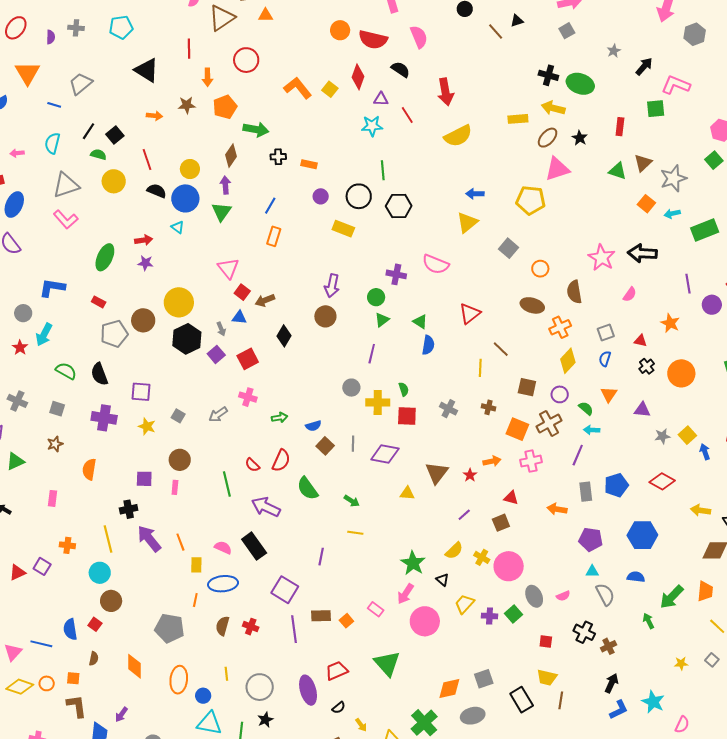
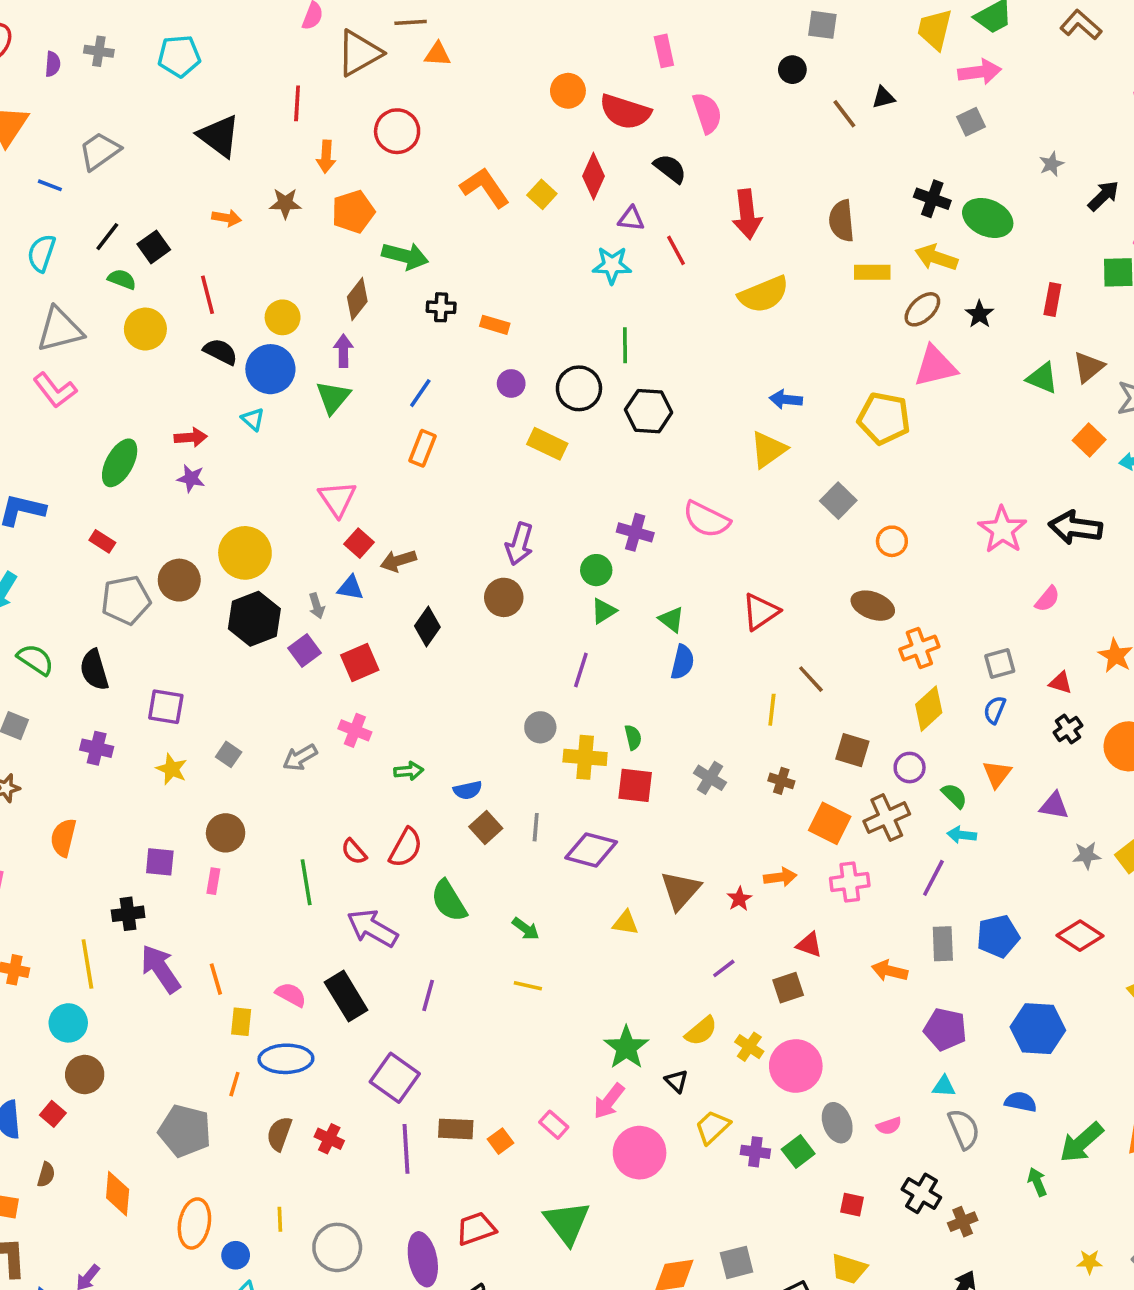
brown semicircle: (574, 292) -> (842, 221), moved
purple cross: (104, 418) -> (97, 748), size x0.7
purple line: (321, 557) -> (428, 995), moved

